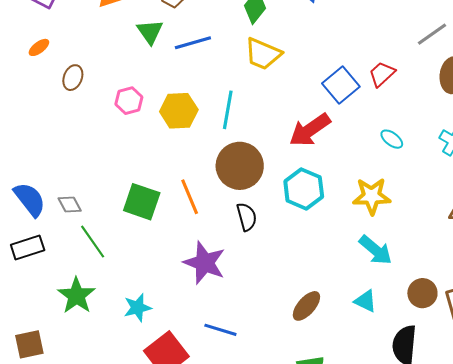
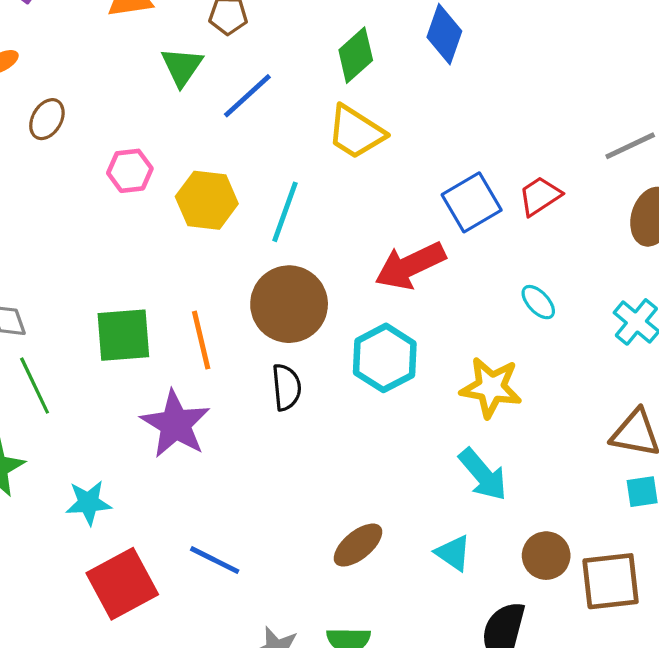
blue line: (193, 43) -> (247, 96), turned -36
green square: (142, 202) -> (123, 335), turned -33
purple star: (205, 263) -> (175, 424), moved

